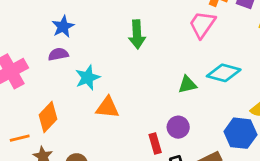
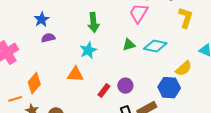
purple semicircle: (58, 54) -> (48, 38), moved
cyan star: (88, 78) -> (88, 50), moved
green triangle: (187, 85) -> (129, 45), moved
red rectangle: (155, 143) -> (104, 91), moved, turned 56

